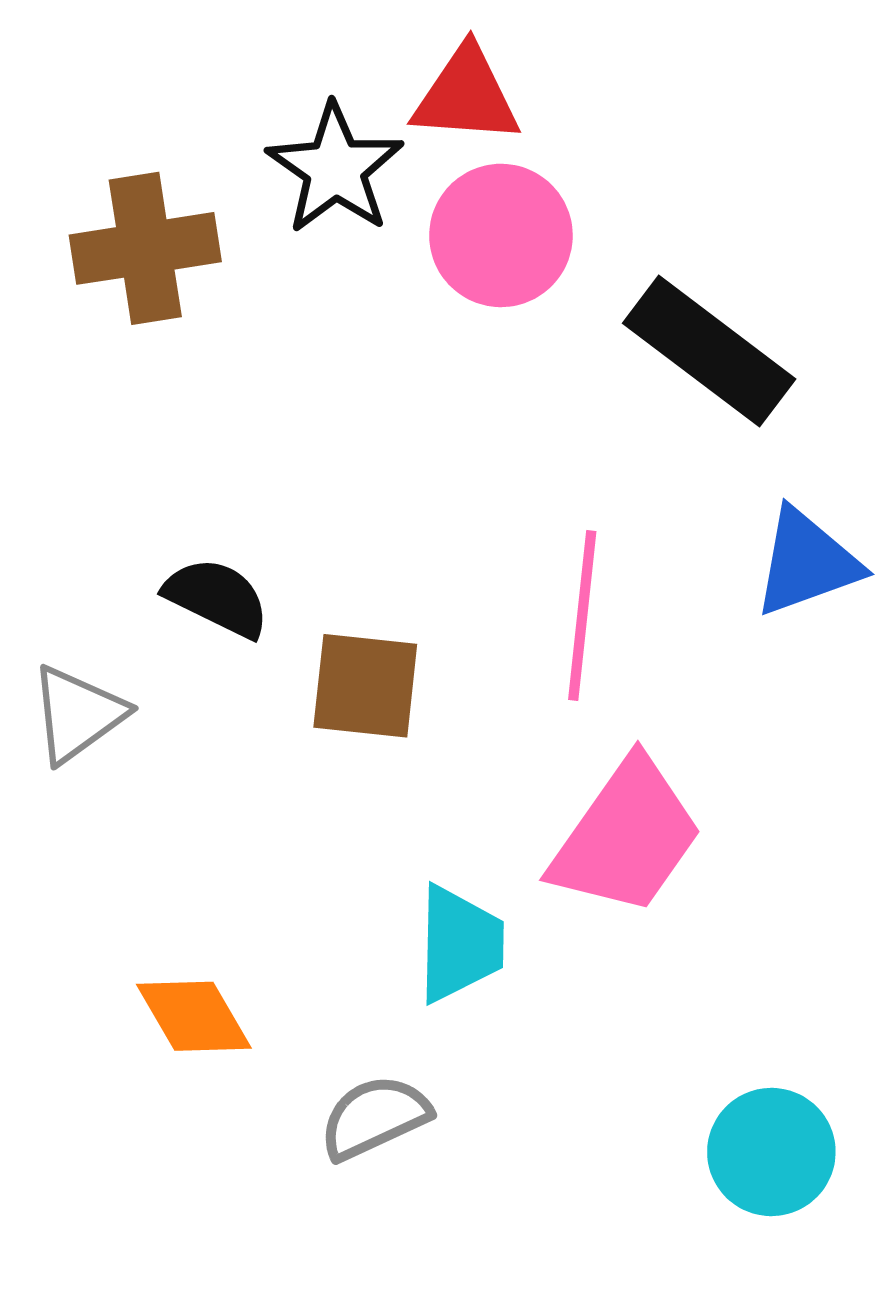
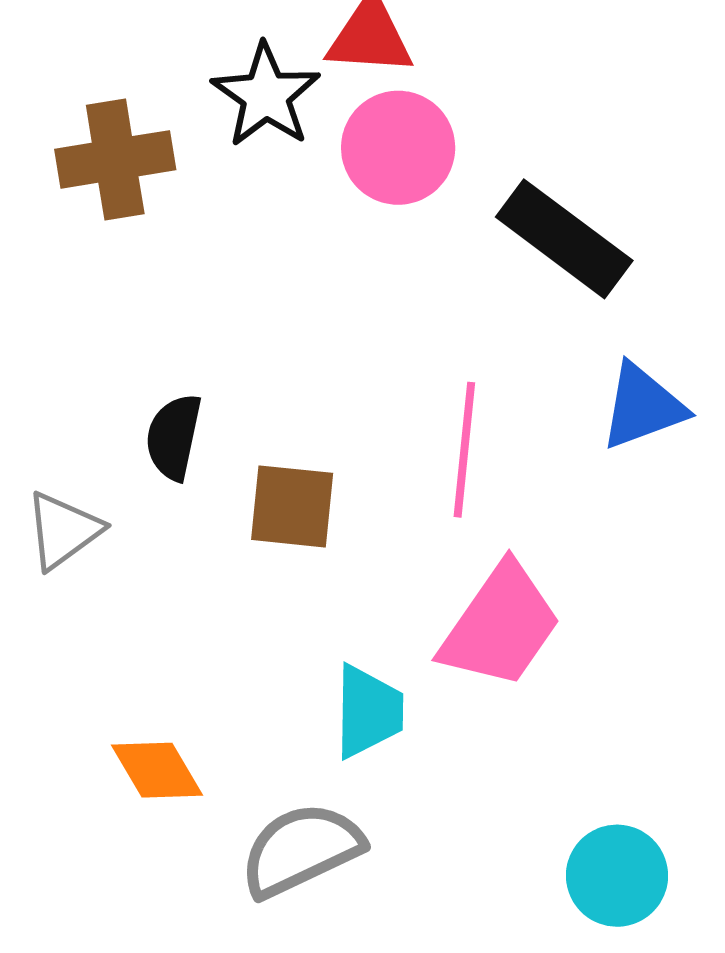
black semicircle: (217, 598) -> (174, 437), turned -104
gray semicircle: (375, 1117) -> (301, 850), size x1.4

